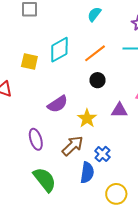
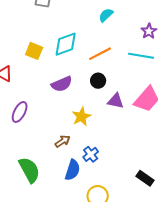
purple semicircle: (58, 104) -> (62, 84), moved
purple triangle: (119, 110) -> (116, 101), moved
purple ellipse: (36, 139) -> (20, 112), moved, turned 35
brown arrow: (73, 146) -> (63, 141), size x0.7

